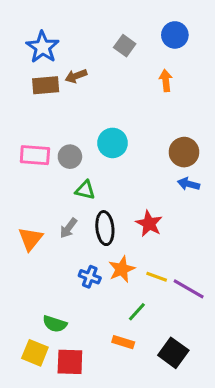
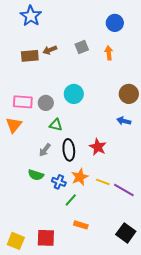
gray square: (125, 46) -> (82, 47), moved, turned 32
blue star: (43, 47) -> (31, 16), moved
brown circle: (184, 152) -> (129, 94), moved
orange triangle: (30, 239) -> (14, 125), moved
green line: (137, 312) -> (71, 200), moved
green semicircle: (55, 324) -> (36, 175), moved
yellow square: (35, 353) -> (16, 241), moved
black square: (173, 353) -> (126, 233), moved

